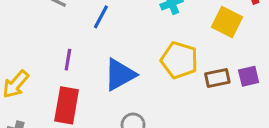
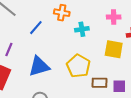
yellow square: (227, 22) -> (114, 49), turned -30

